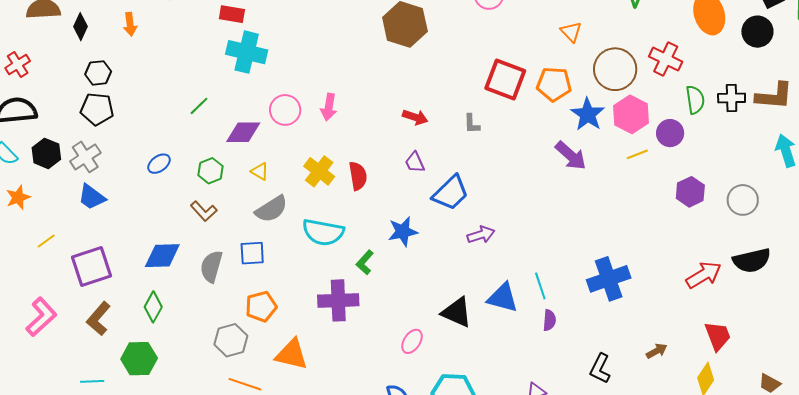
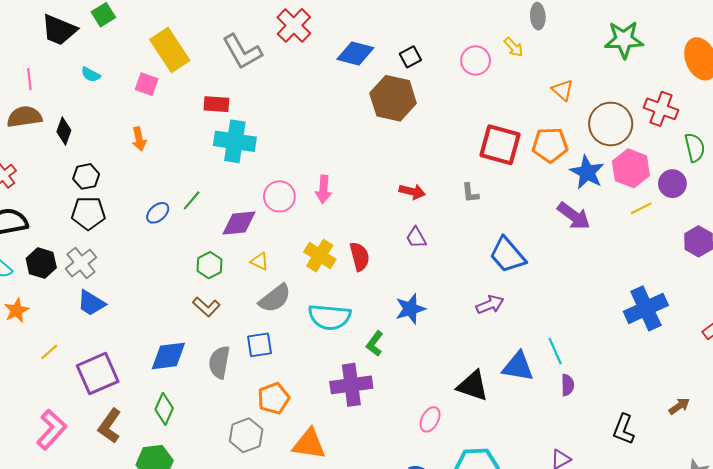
orange arrow: (130, 24) -> (139, 139), moved
blue ellipse: (159, 164) -> (158, 213), moved
blue trapezoid: (451, 193) -> (507, 255), moved, turned 99
blue cross: (609, 279) -> (646, 308), moved

